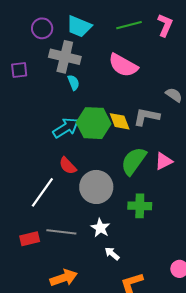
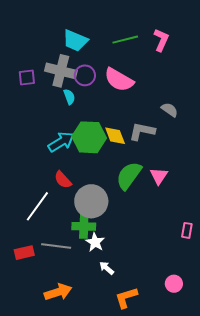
purple circle: (42, 28) -> (85, 75), moved
purple square: (19, 70) -> (27, 77), moved
pink triangle: (164, 161) -> (159, 176), turned -30
green cross: (140, 206) -> (84, 226), moved

